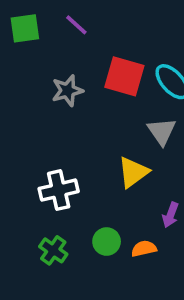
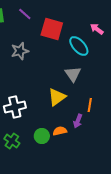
red square: (124, 76) -> (52, 29), moved
orange semicircle: (144, 249) -> (60, 131), moved

